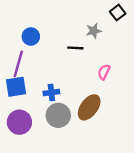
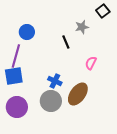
black line: (75, 48) -> (66, 42), turned 64
blue cross: (51, 92) -> (55, 81), moved, turned 32

